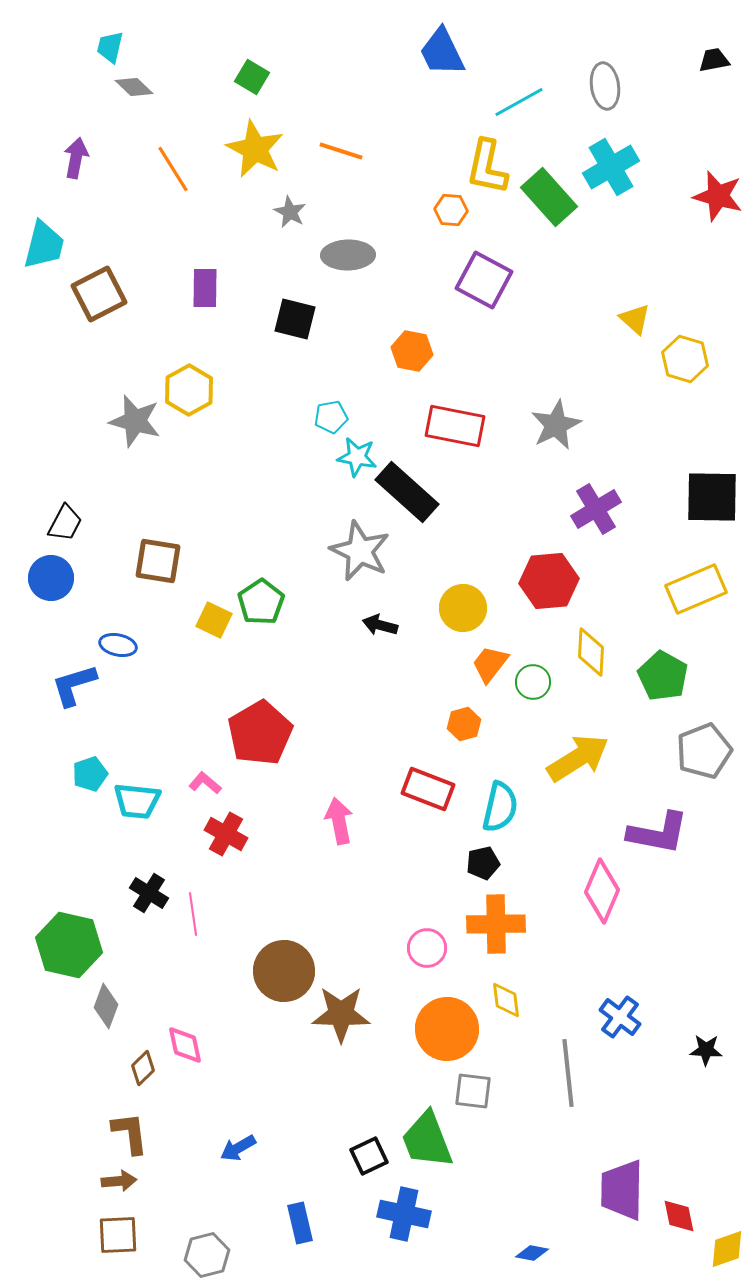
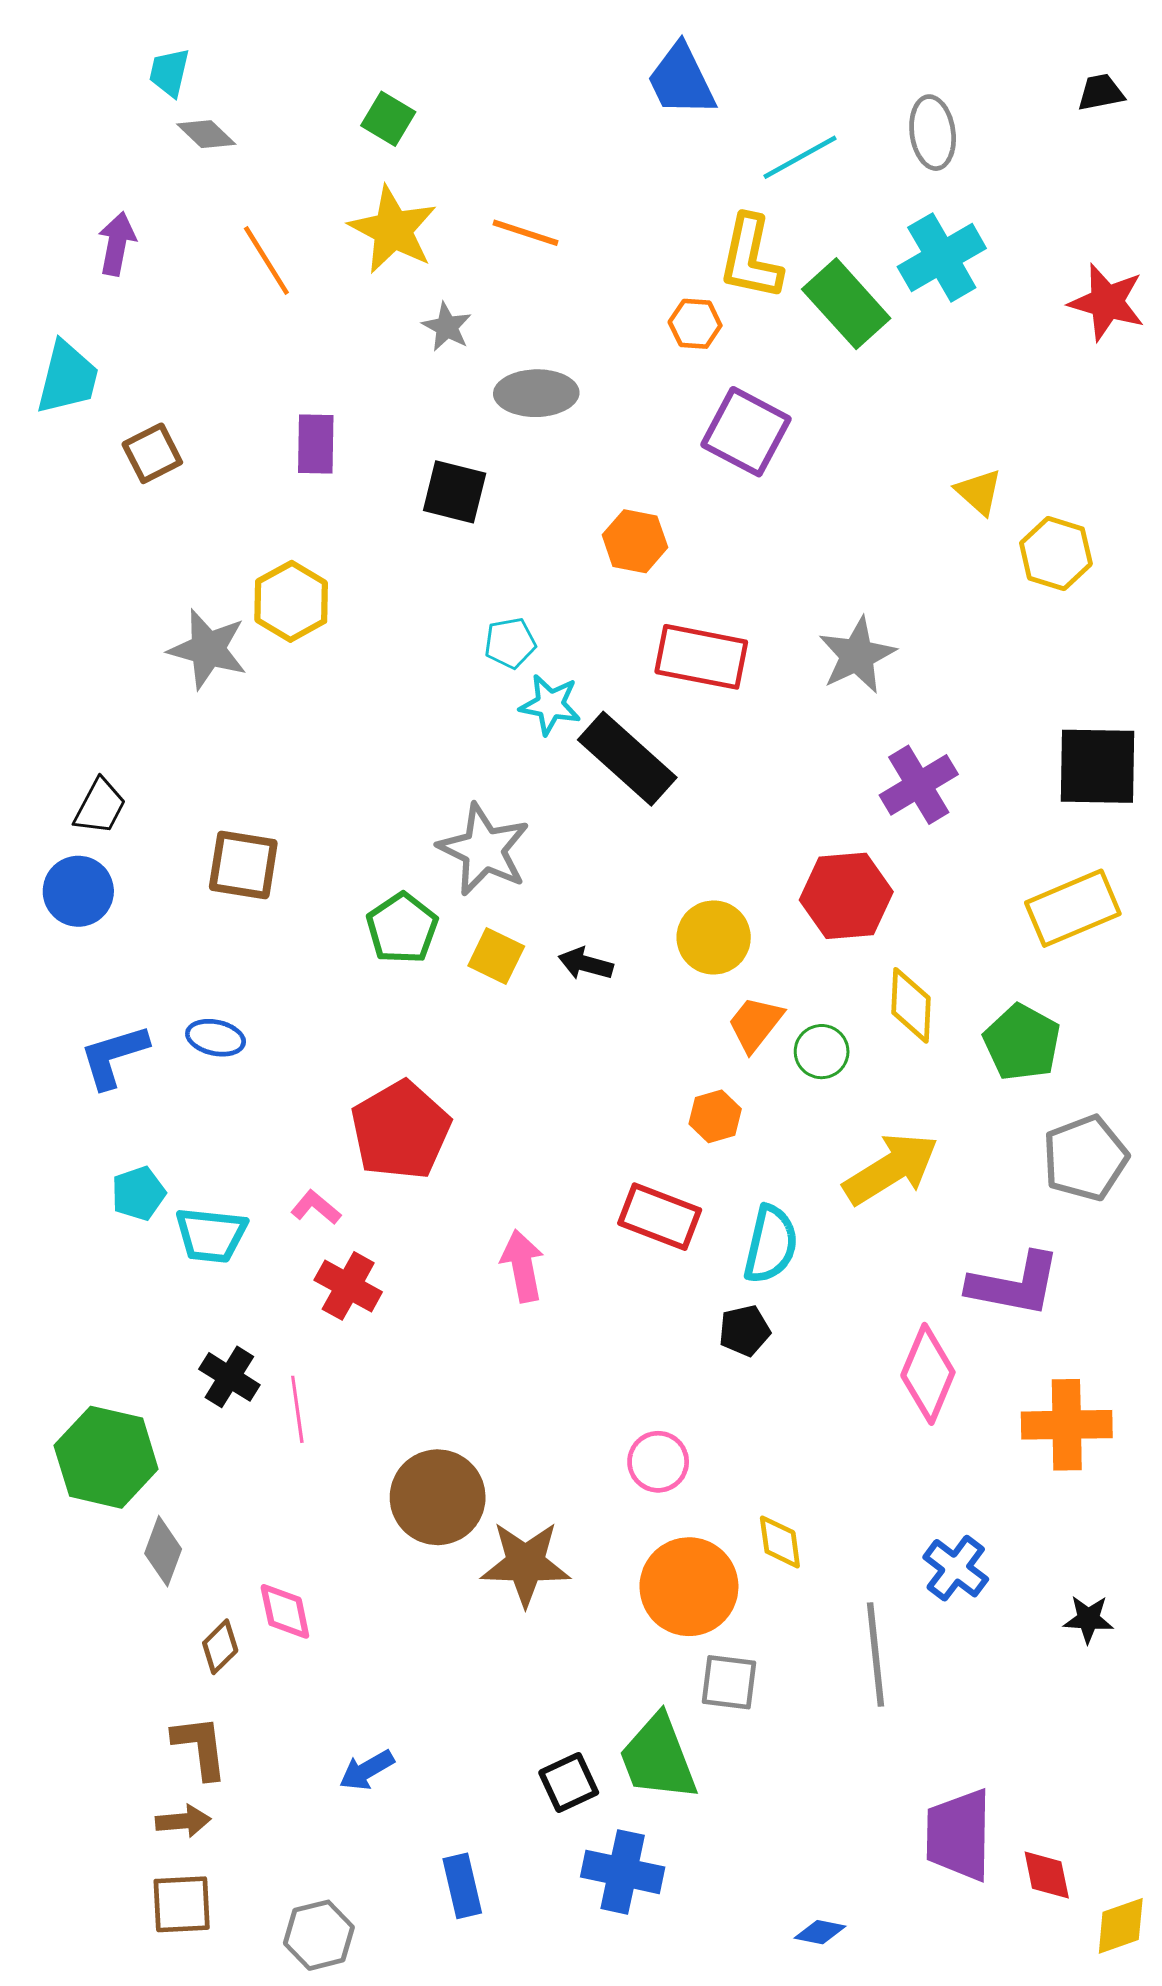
brown square: (99, 294) -> (152, 453), size x0.7
gray star: (360, 551) -> (484, 850), moved
yellow square: (214, 620) -> (496, 956), moved
blue ellipse: (118, 645) -> (216, 1038), moved
orange cross: (496, 924) -> (1067, 1425), moved

